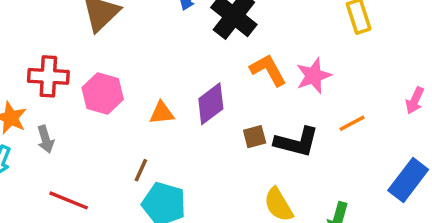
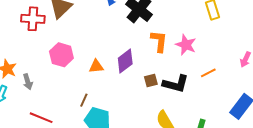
orange L-shape: (268, 70) -> (159, 41), turned 35
red cross: (48, 76) -> (33, 19), moved
pink star: (314, 76) -> (186, 45), turned -30

